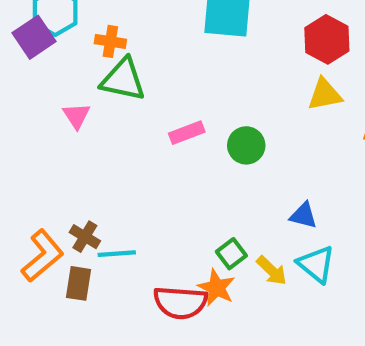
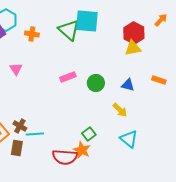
green triangle: (123, 80) -> (69, 30), moved, turned 30
yellow triangle: (325, 94) -> (133, 48), moved
blue triangle: (304, 215) -> (128, 85), moved
yellow arrow: (272, 271) -> (120, 110), moved

